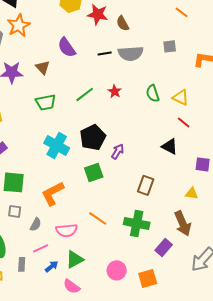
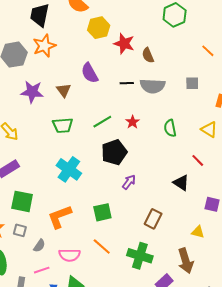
yellow triangle: (181, 97) -> (209, 129), moved
black pentagon: (93, 137) -> (114, 152), moved
green square: (94, 172) -> (102, 212), moved

